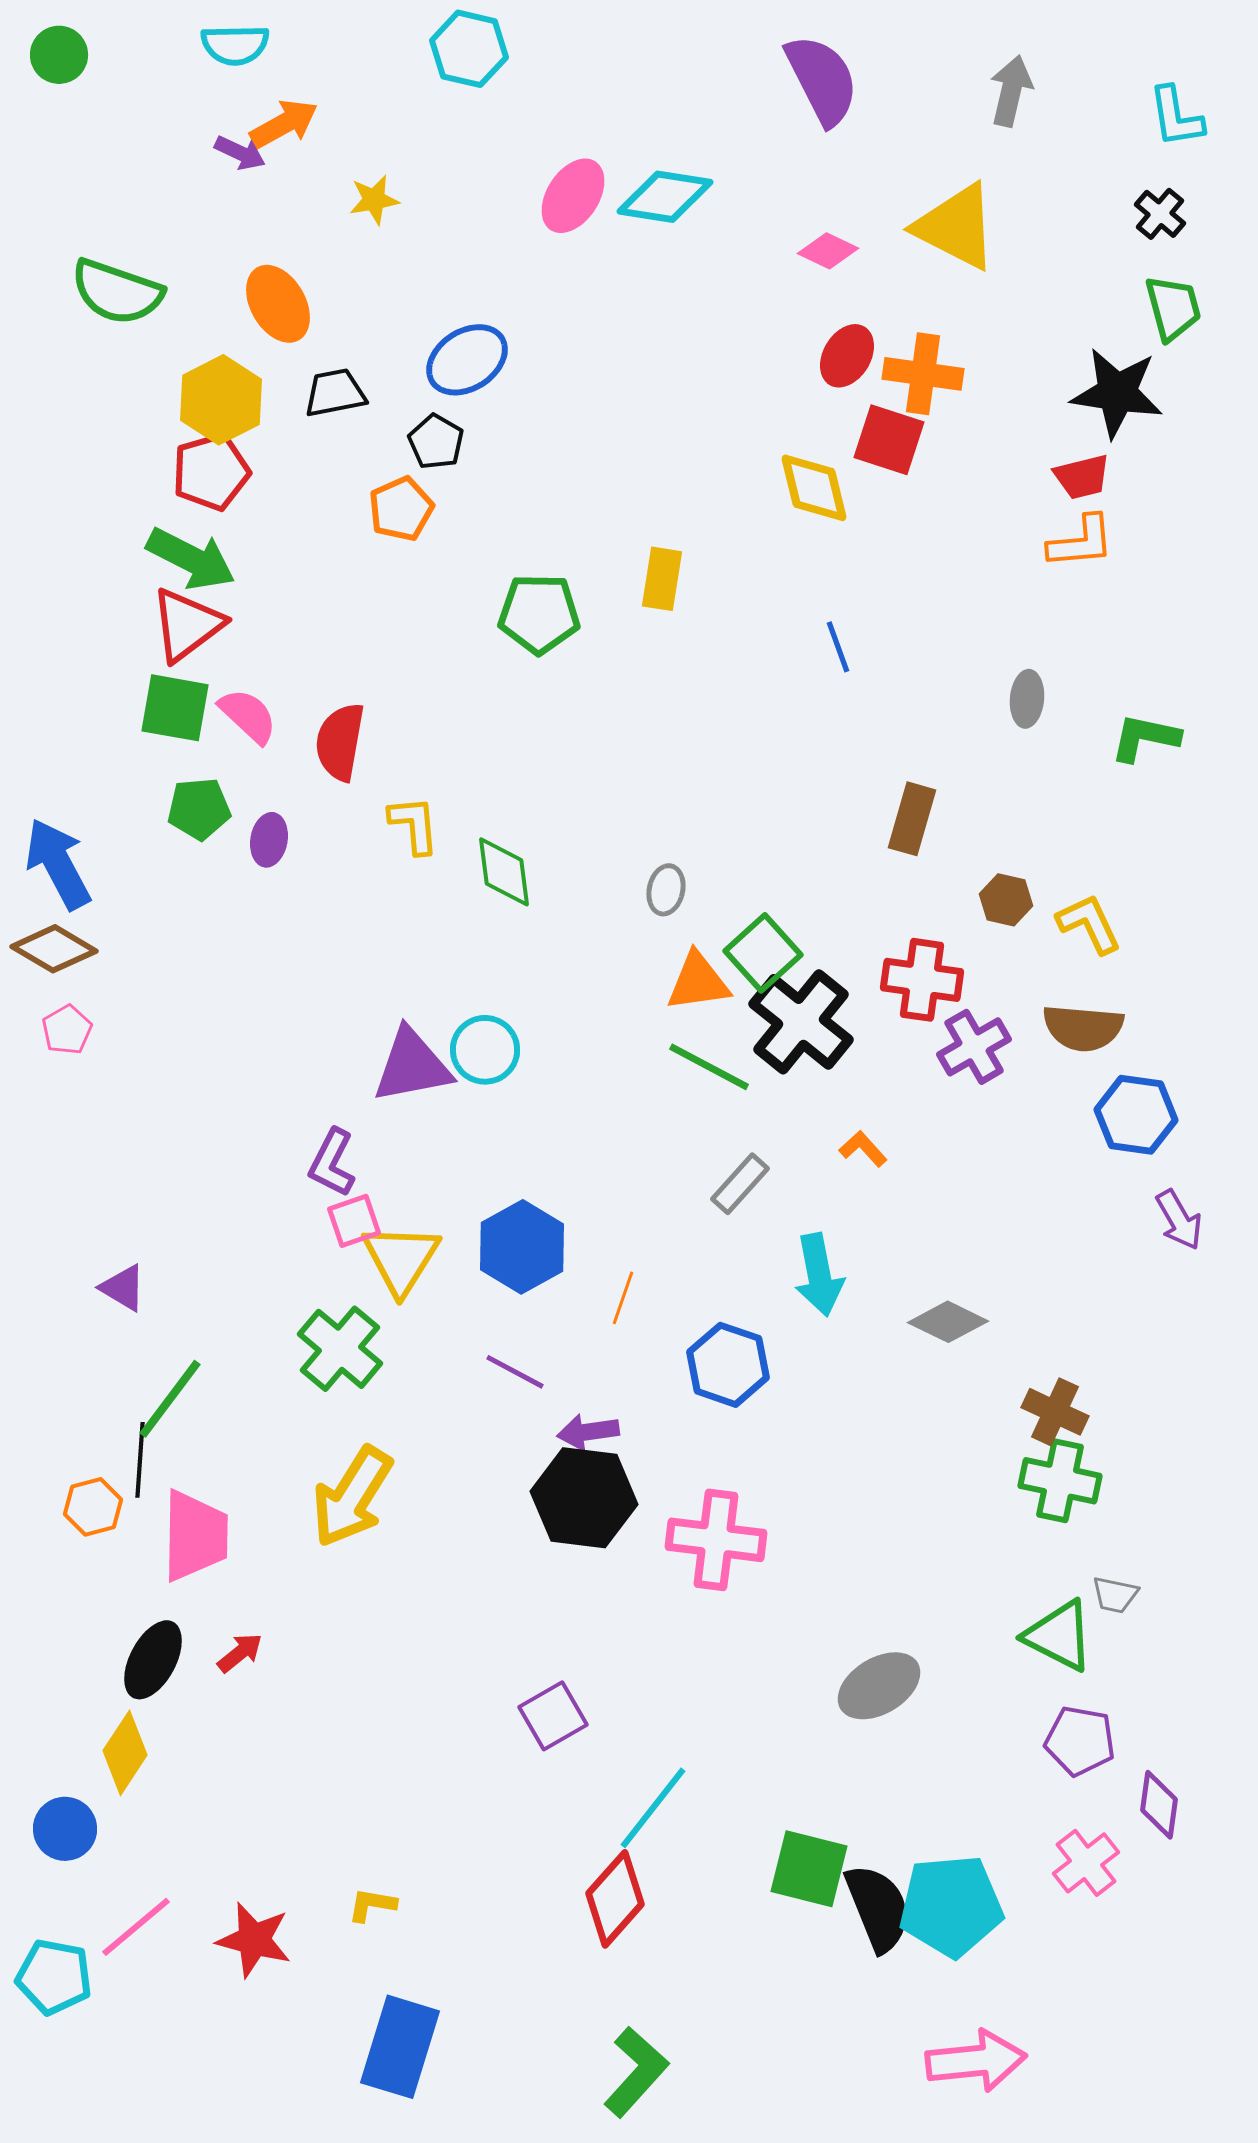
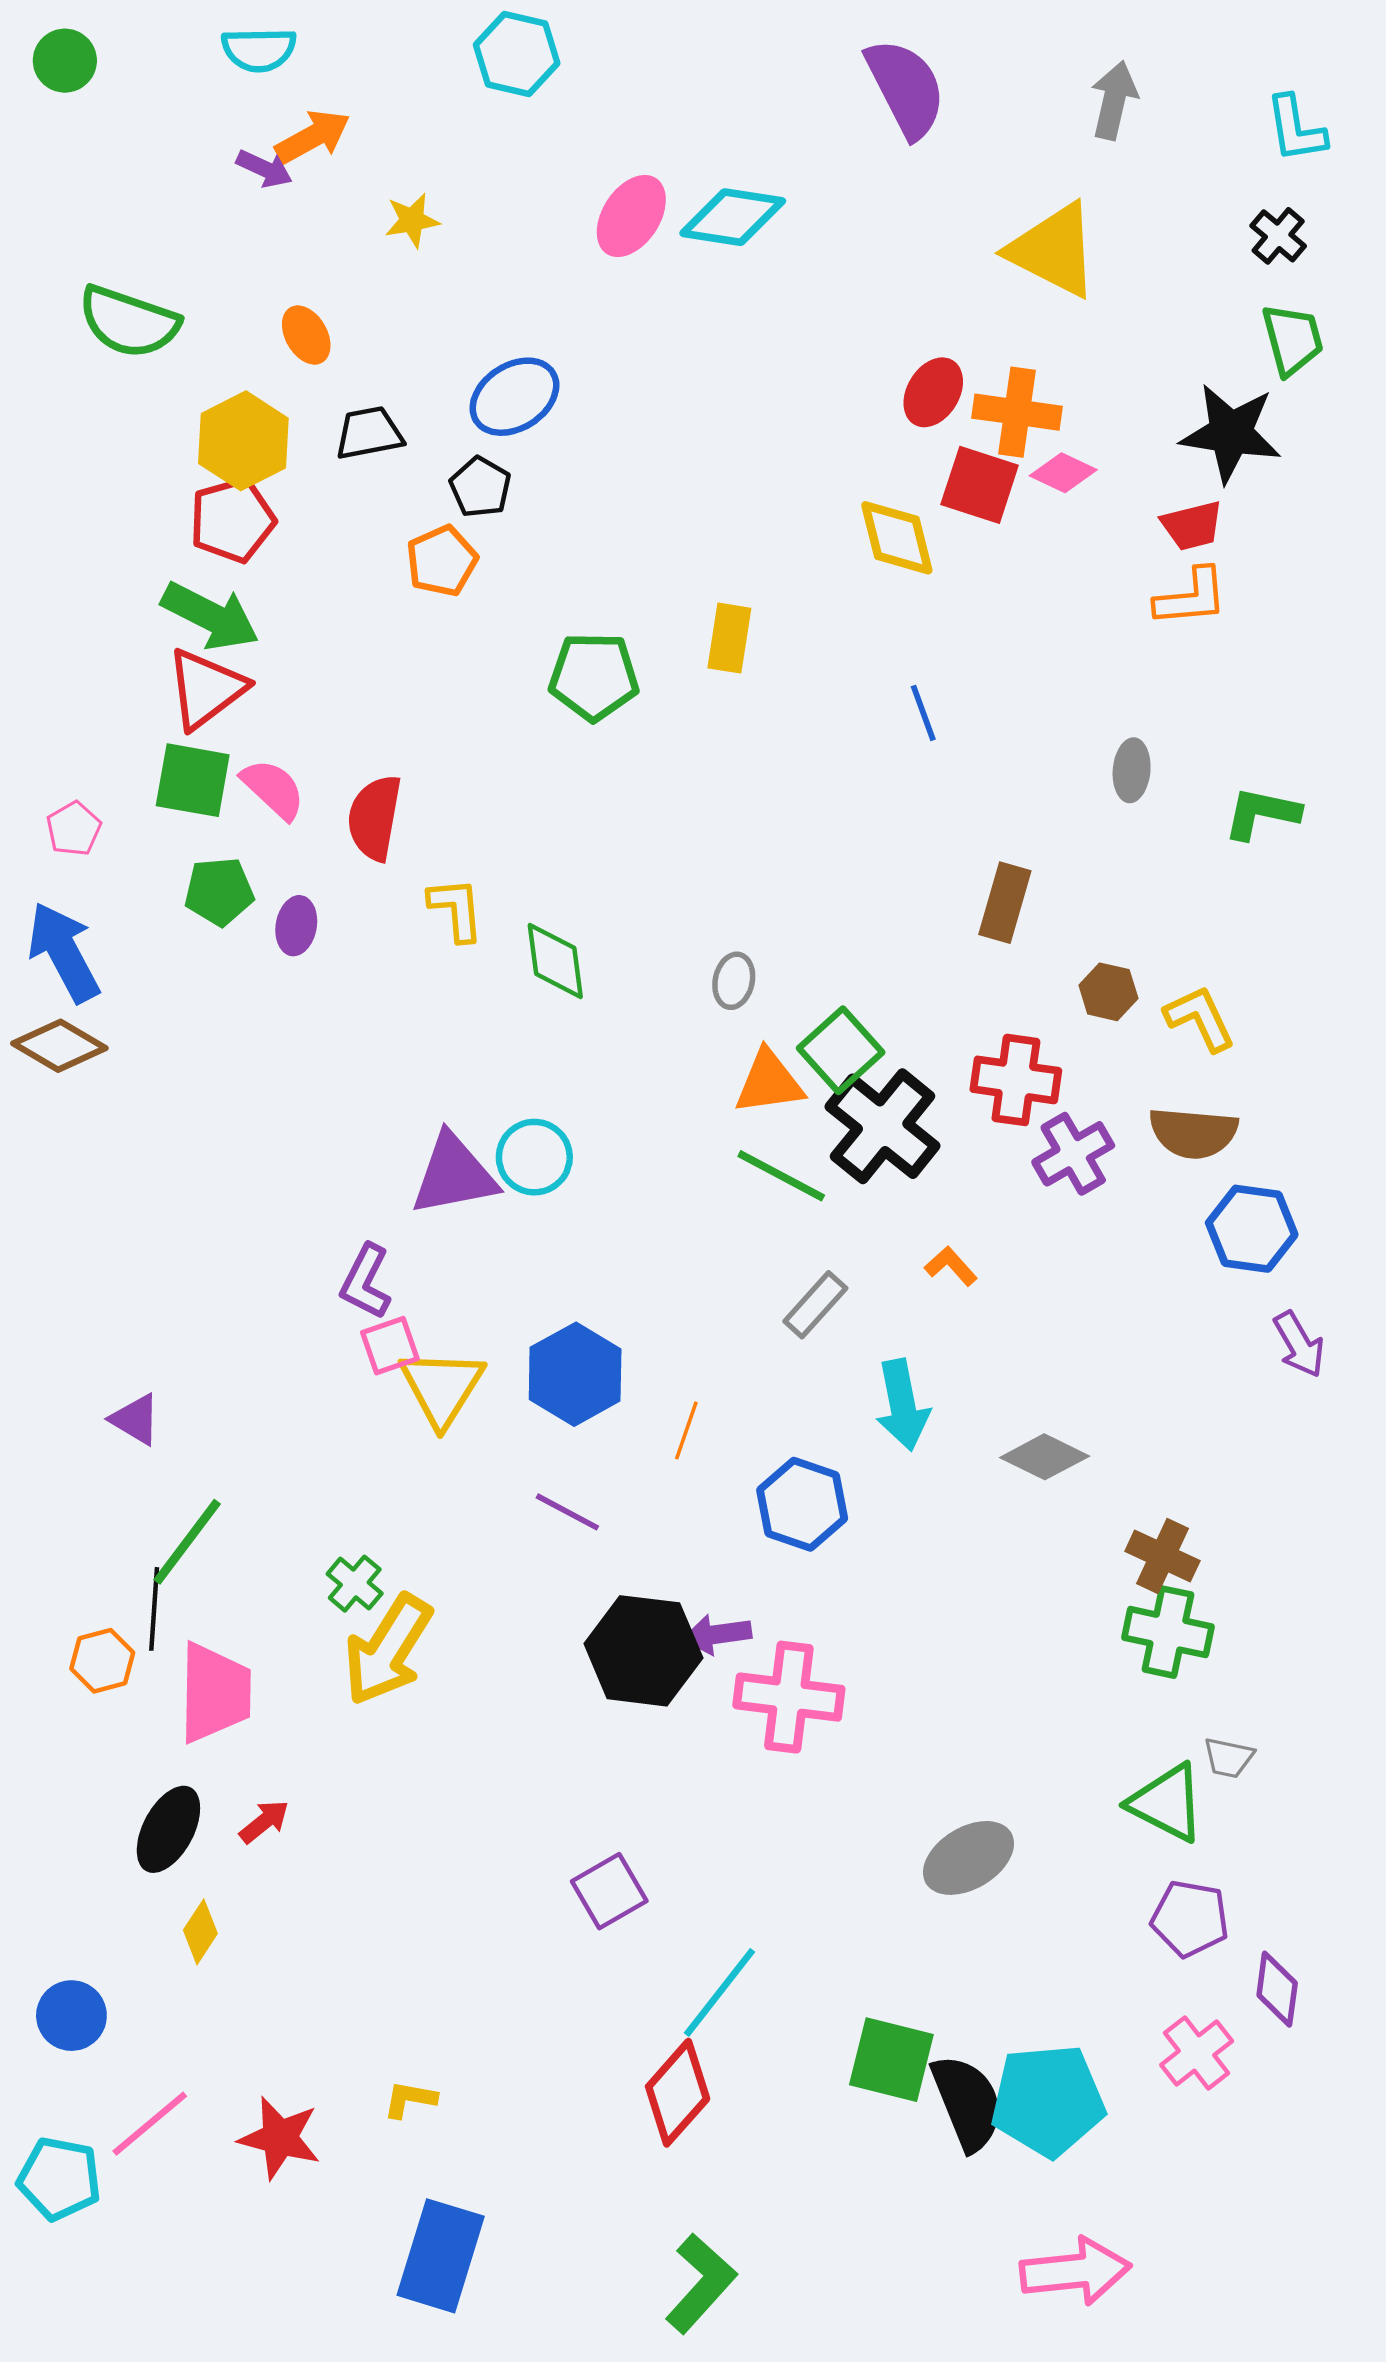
pink diamond: (828, 251) -> (1063, 473), moved
orange ellipse: (278, 304) -> (306, 335), size x0.7
pink pentagon: (67, 1030) -> (74, 829), moved
green cross: (340, 1349) -> (355, 1584), moved, size x0.6
purple arrow: (588, 1432) -> (717, 1634), moved
yellow diamond: (125, 1753) -> (200, 1932), moved, size x0.7

